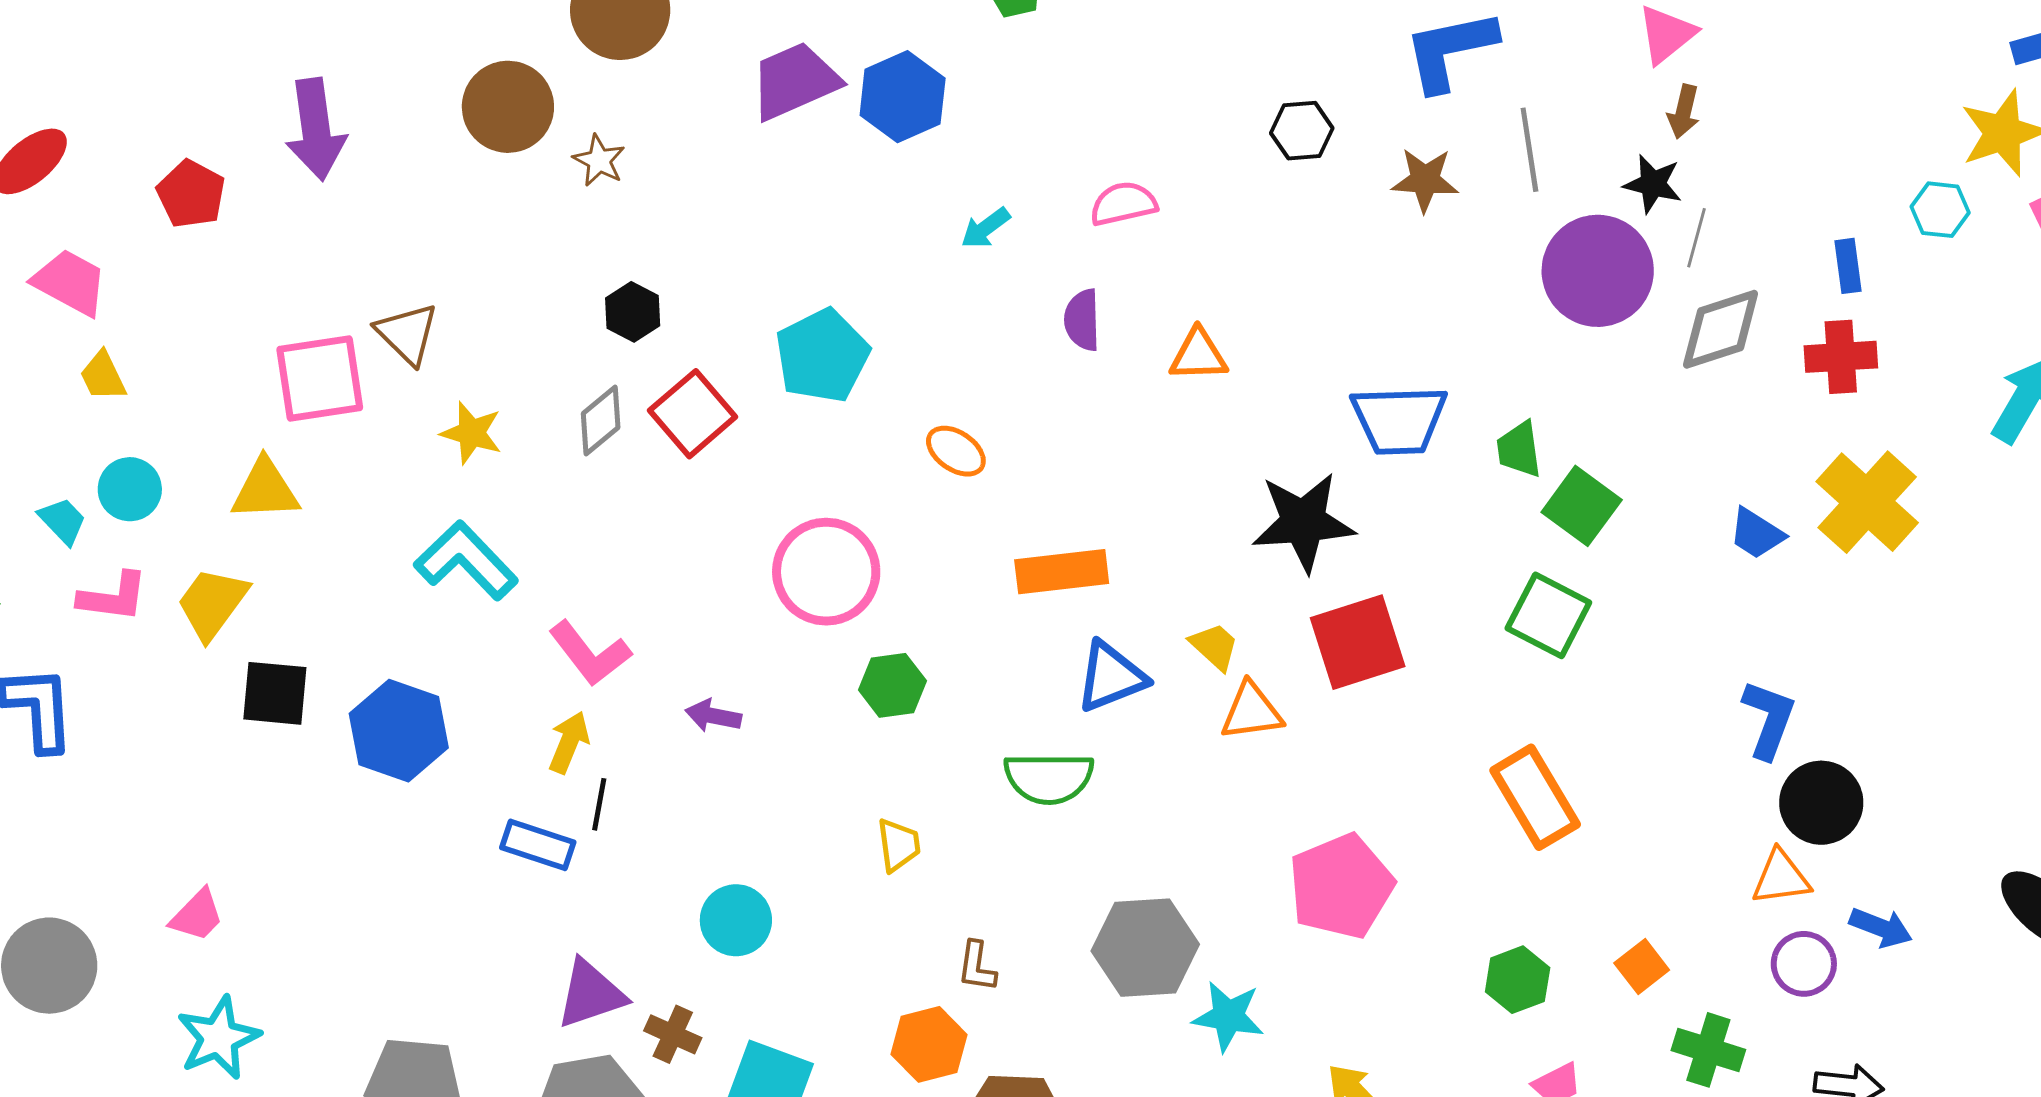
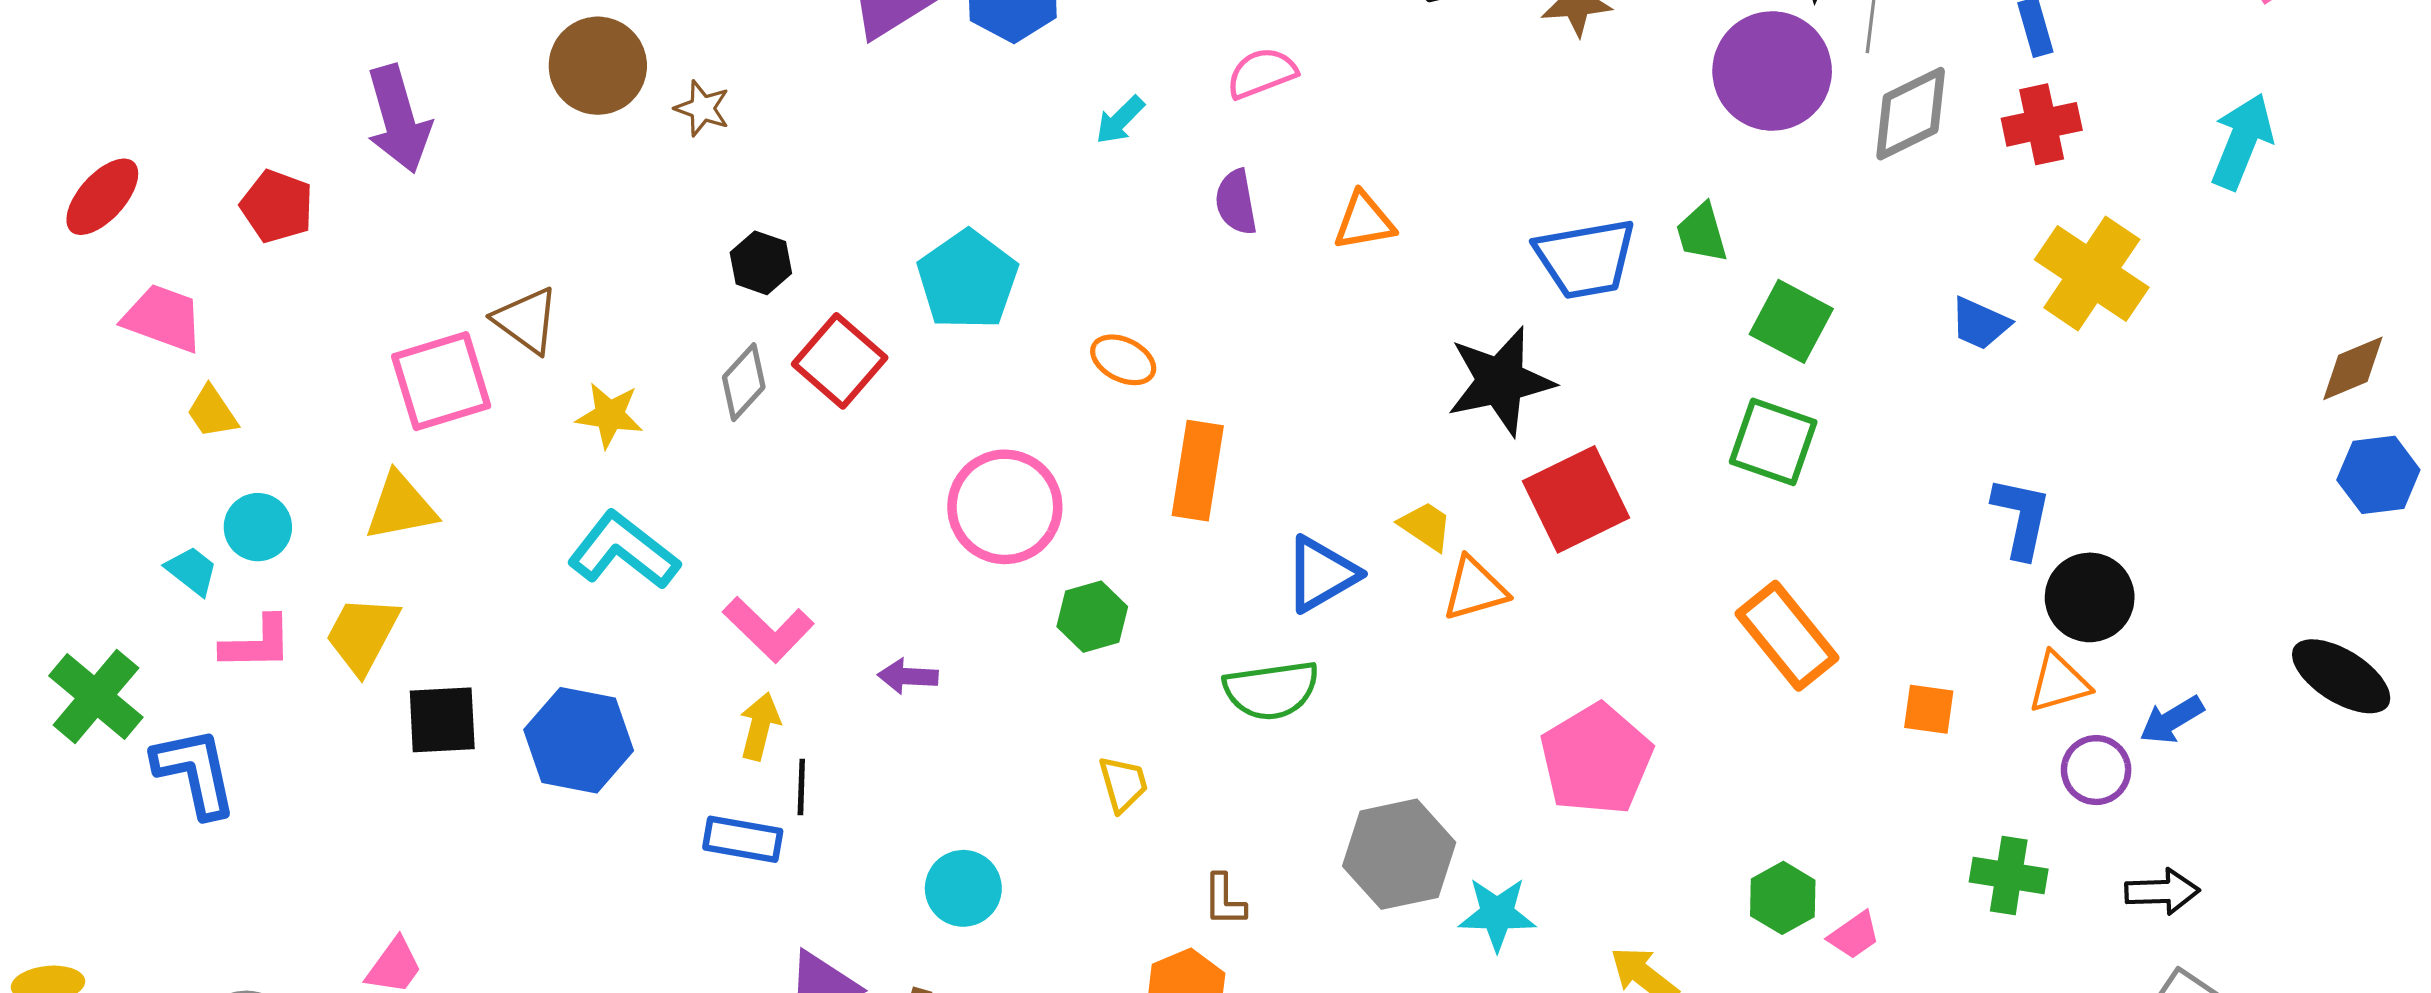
green trapezoid: (1519, 449) -> (1702, 233), moved
orange rectangle: (1062, 572) -> (1198, 471), moved, turned -66
blue arrow: (1881, 928) -> (2172, 720), turned 136
orange square: (1642, 966) -> (1929, 709), moved, turned -36
green hexagon: (1518, 980) -> (1783, 898), moved

